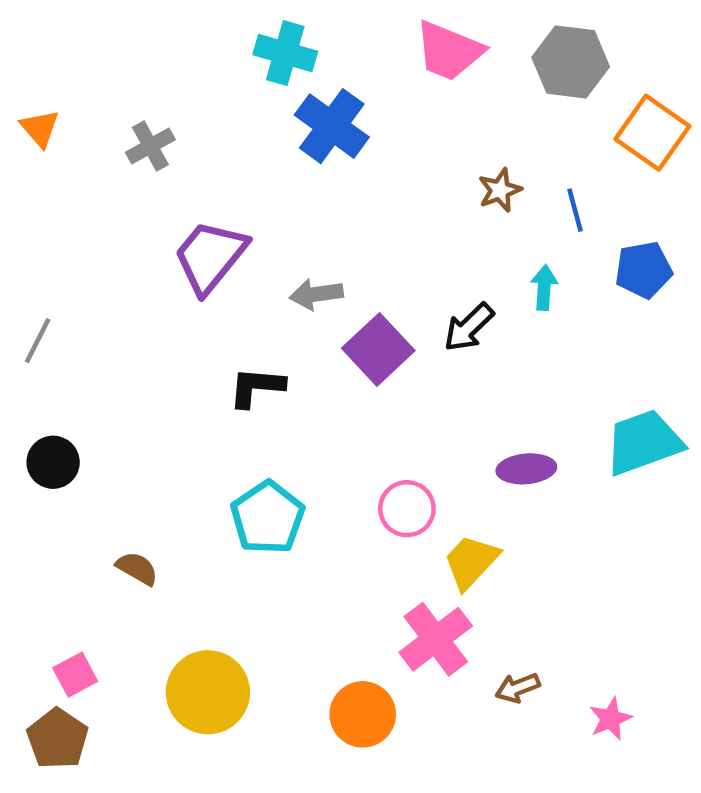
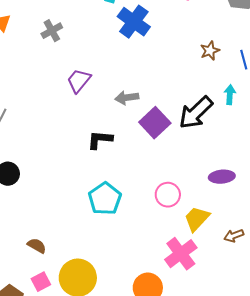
purple trapezoid: (210, 257) -> (79, 81), size x0.7
black arrow: (469, 327) -> (196, 113), size x1.5
brown semicircle: (137, 568) -> (37, 246), moved
pink square: (75, 675) -> (41, 282), moved
brown arrow: (518, 688) -> (234, 236), moved

